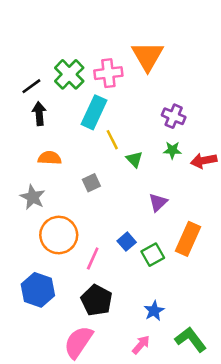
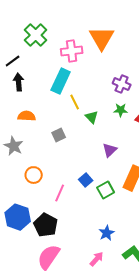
green cross: (69, 74) -> (36, 35), moved
orange circle: (59, 235) -> (34, 175), size x0.6
black pentagon: (97, 300) -> (46, 225), moved

